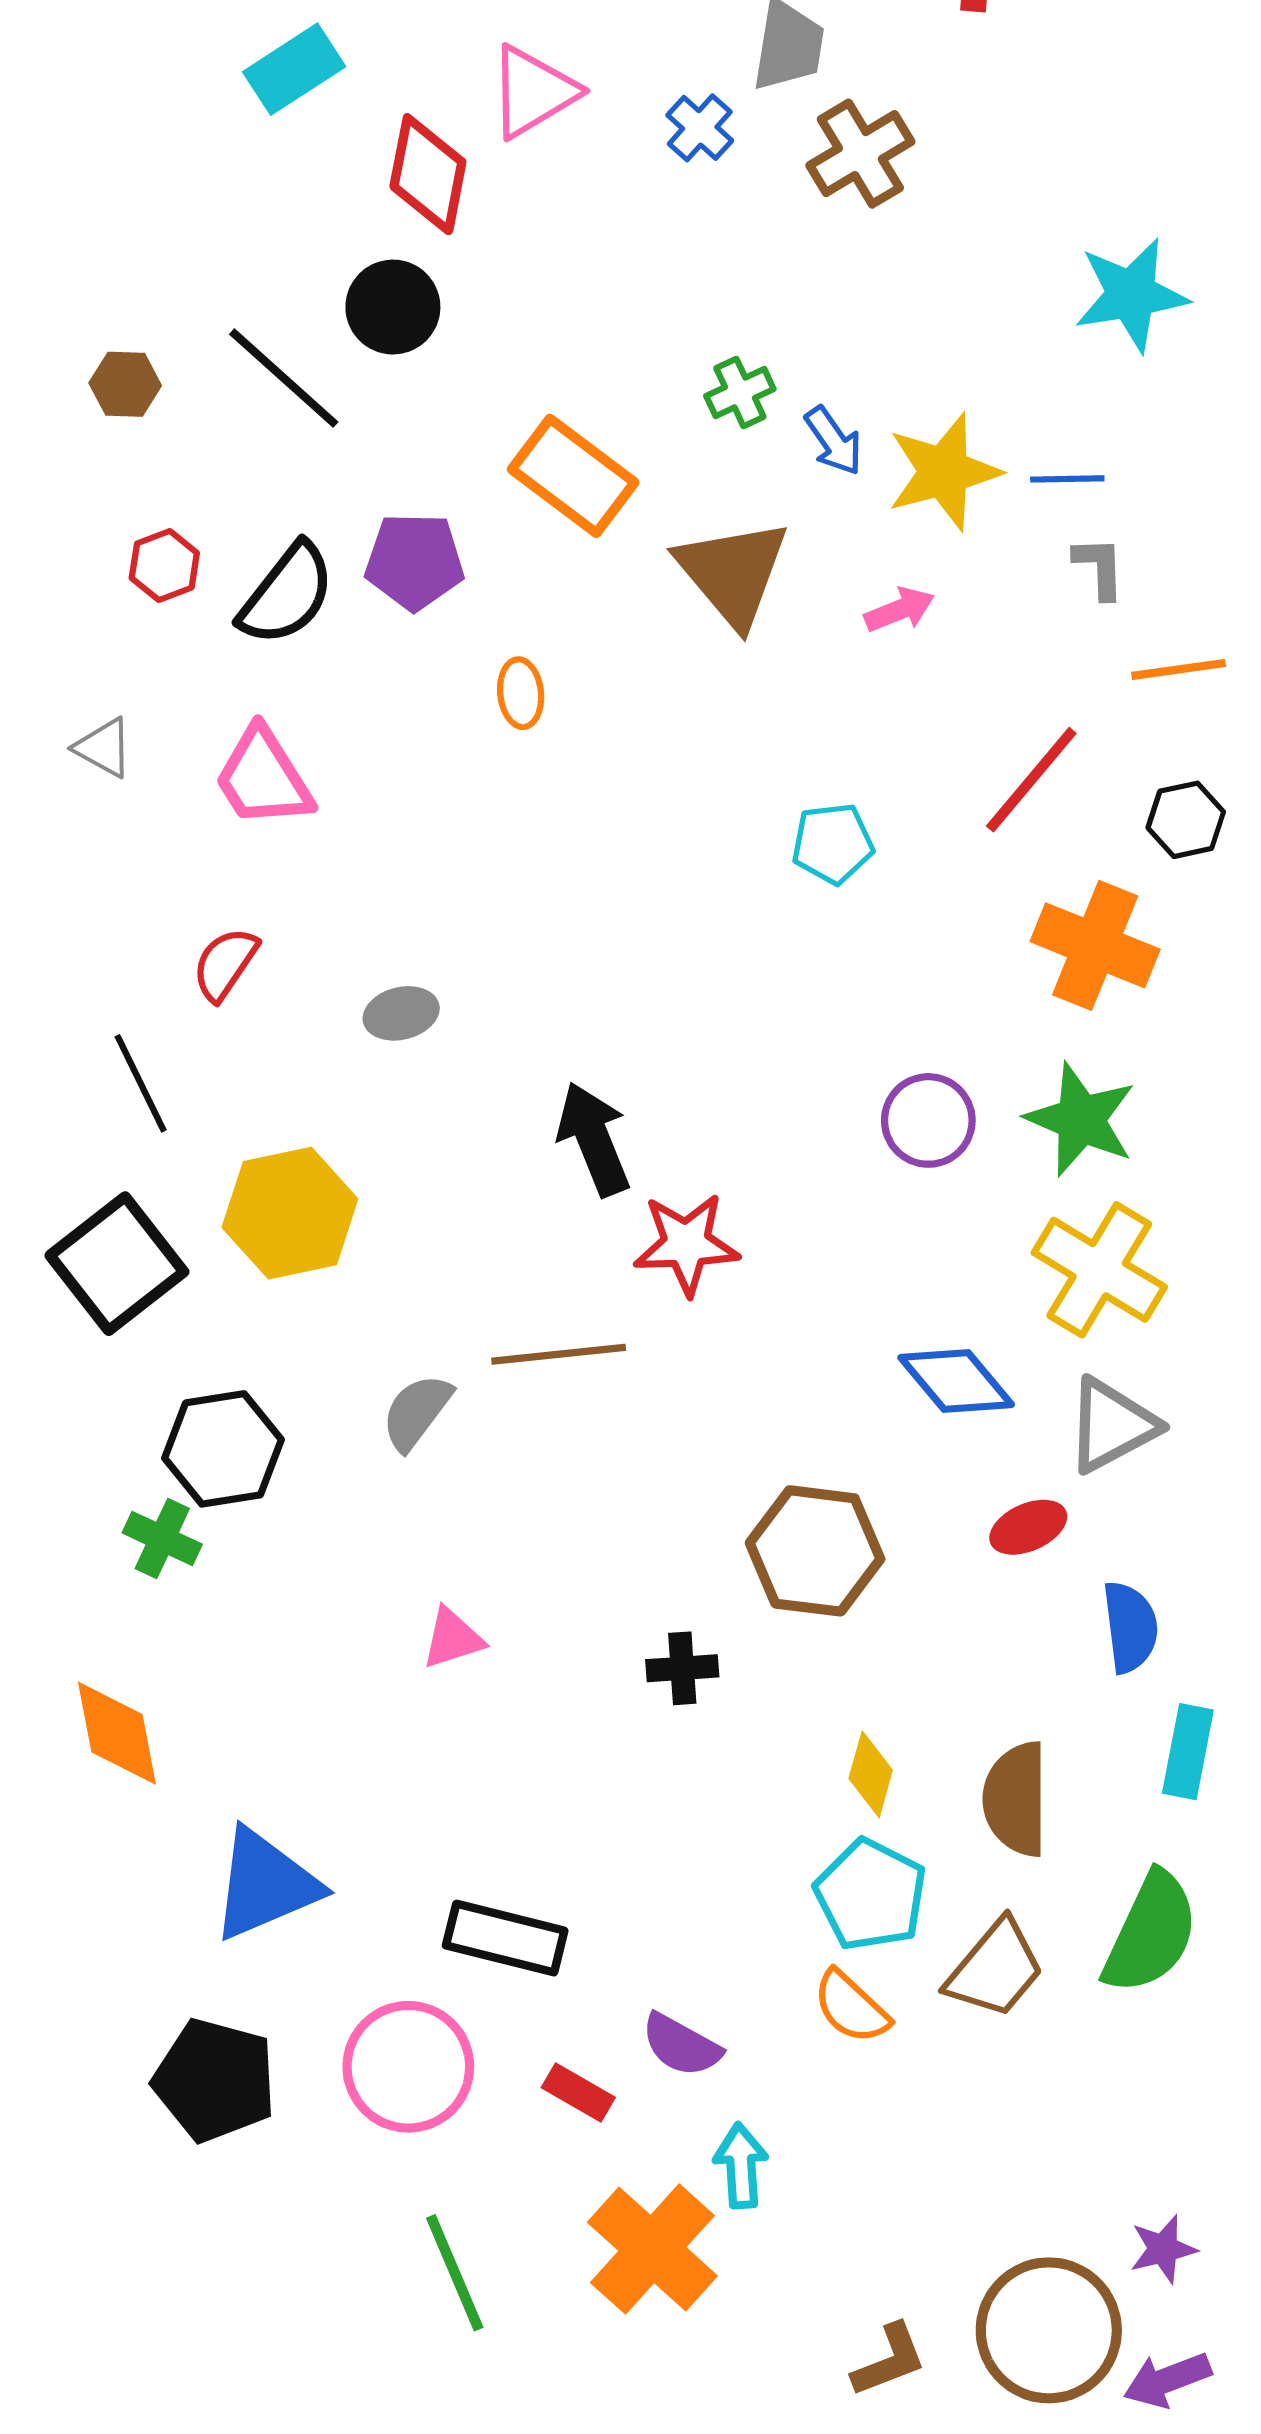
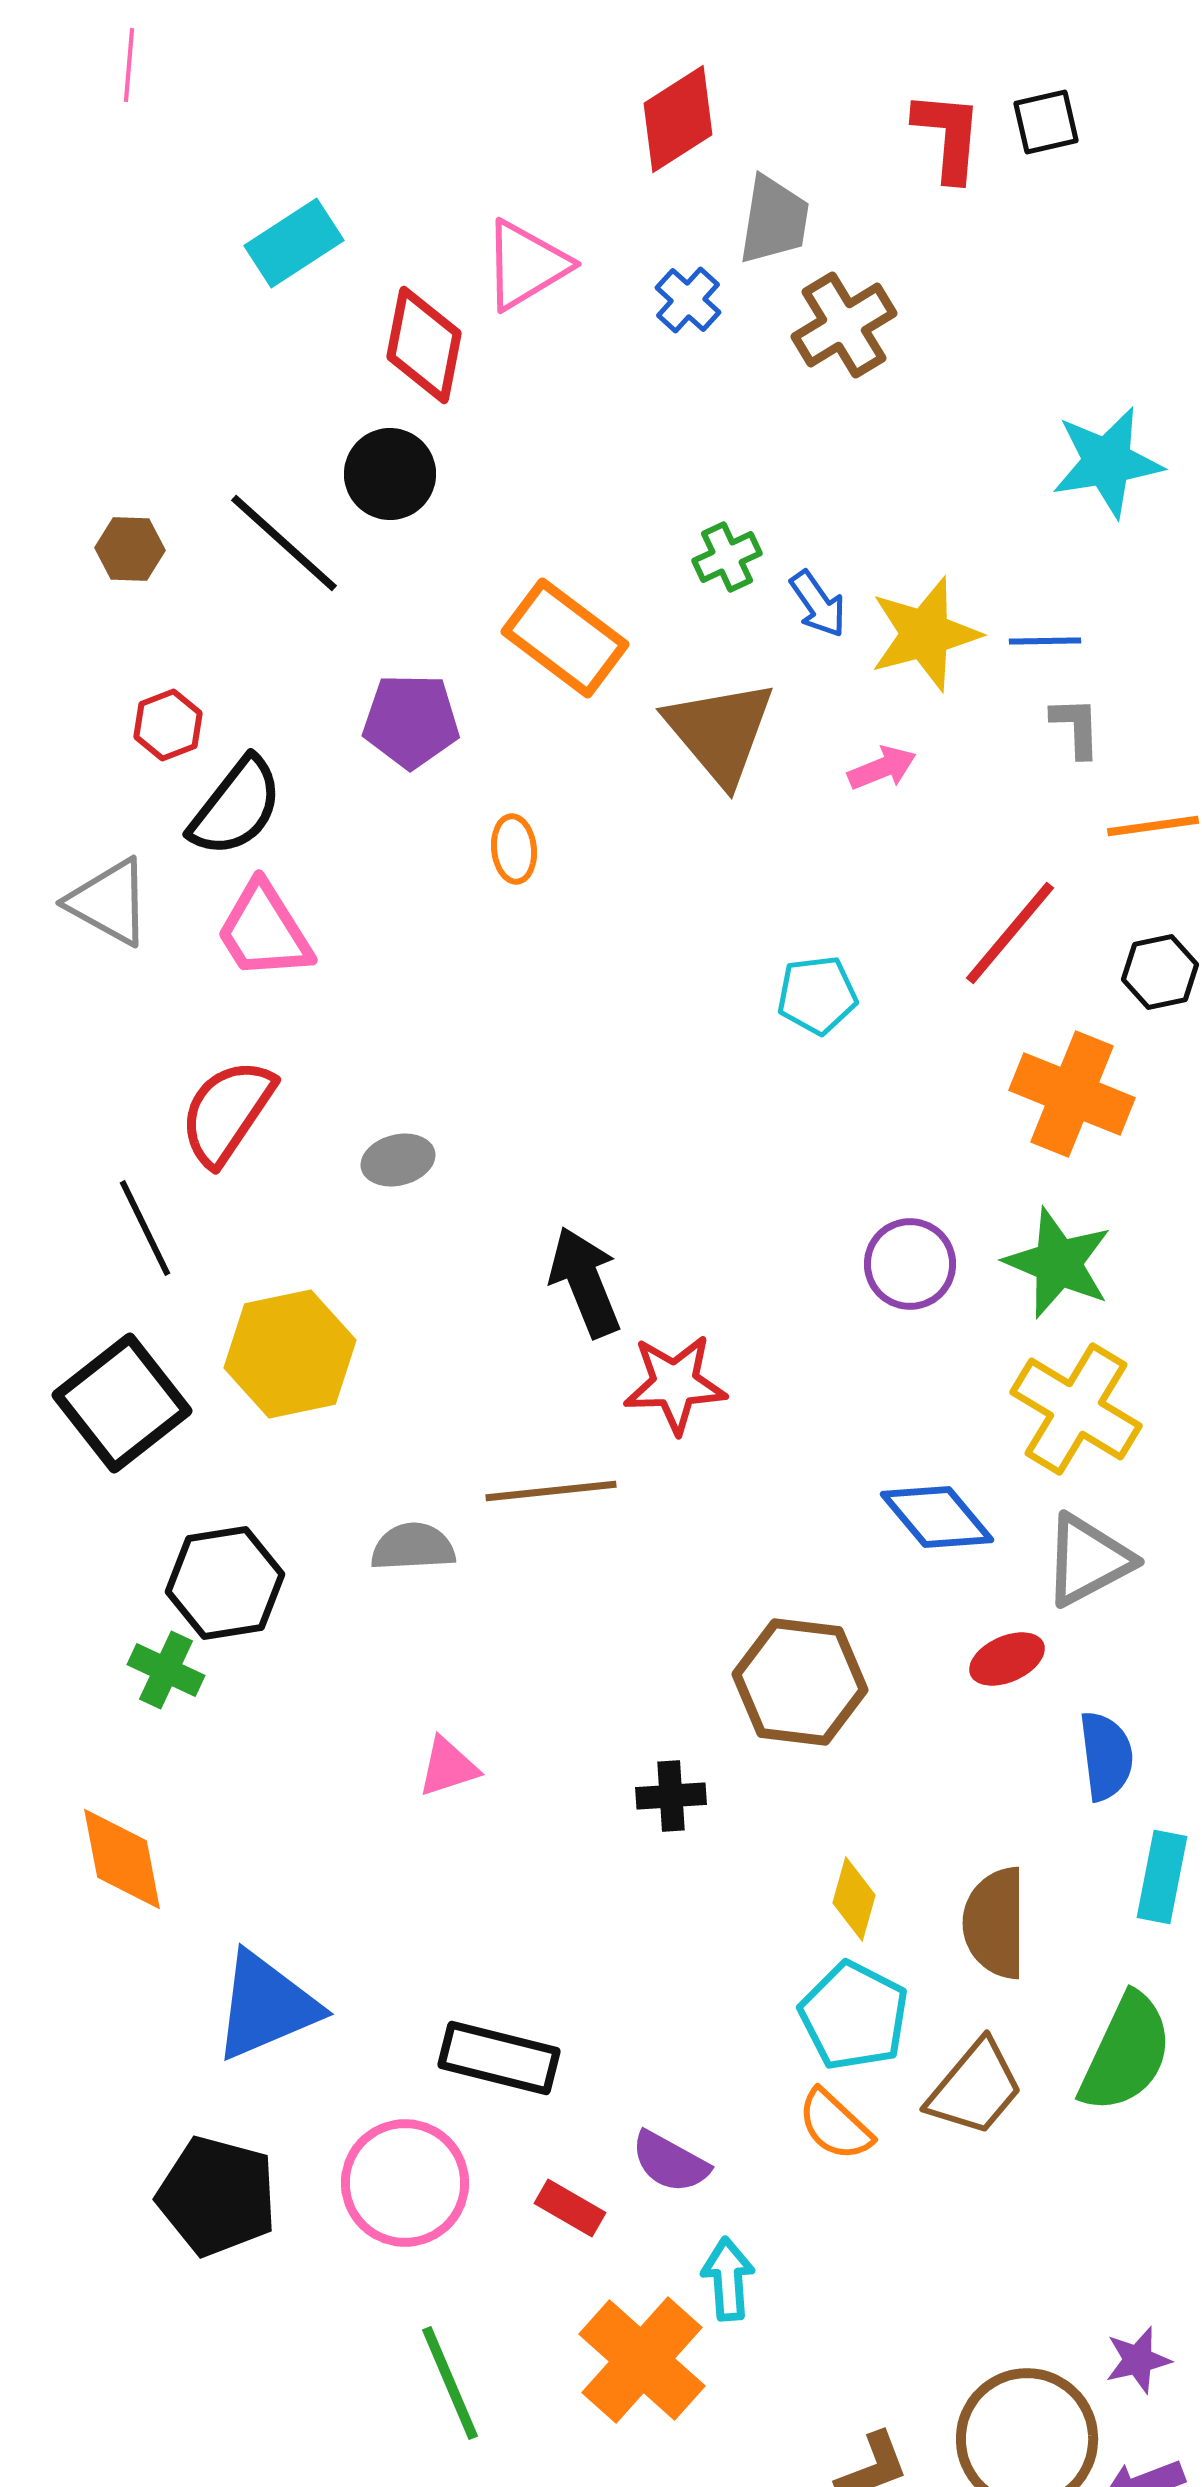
black semicircle: (287, 594) -> (236, 807), moved
gray triangle: (104, 748) -> (109, 902), size x1.5
red semicircle: (225, 964) -> (227, 1112), size x1.5
gray semicircle: (417, 1412) -> (413, 1547), turned 50

